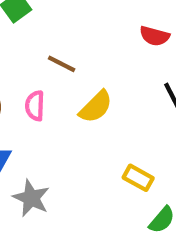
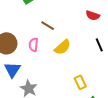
yellow rectangle: (138, 178) -> (80, 82), turned 32

